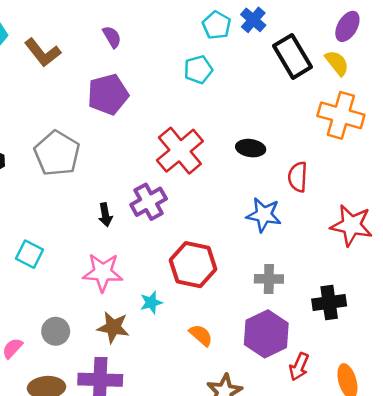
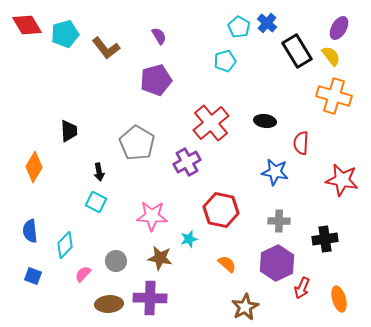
gray pentagon: (57, 153) -> (137, 143), moved
black arrow: (105, 215) -> (99, 172), moved

